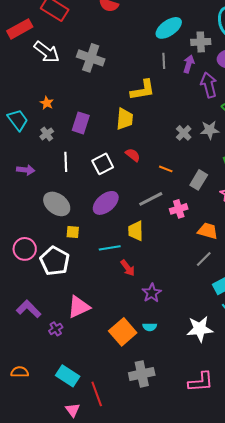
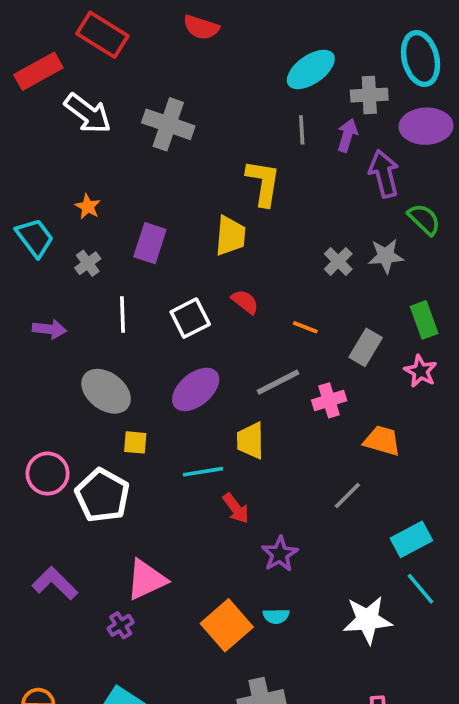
yellow L-shape: (143, 90) -> (263, 183), turned -72
gray line: (204, 259) -> (347, 495), moved
purple cross: (56, 329) -> (121, 625), moved

